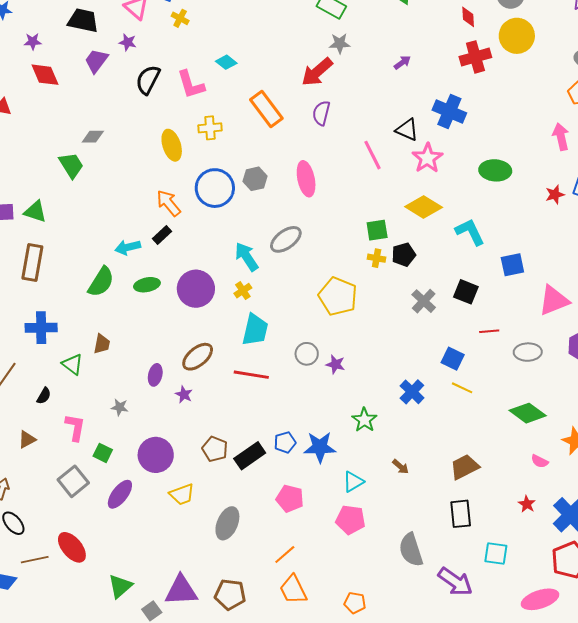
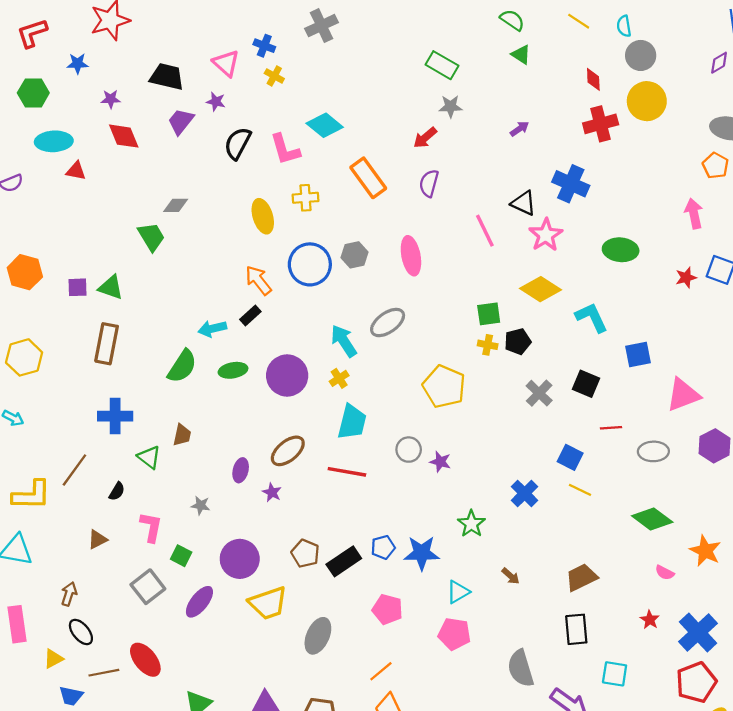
cyan diamond: (226, 62) -> (325, 125), size x1.5
red arrow: (317, 72) -> (425, 138), size x0.7
yellow trapezoid: (182, 494) -> (268, 603), size x1.4

